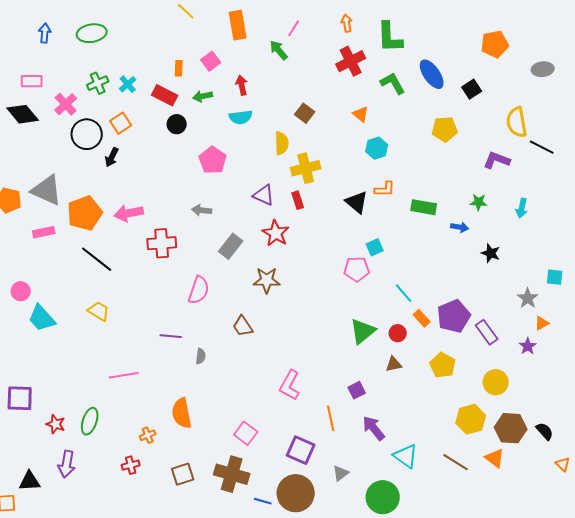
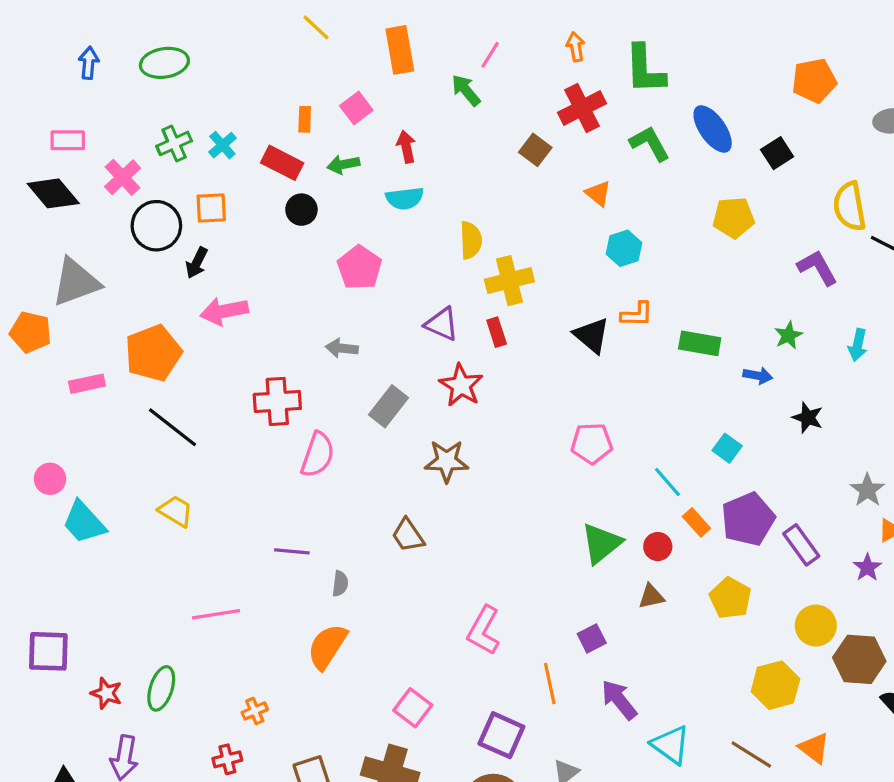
brown square: (305, 113) -> (535, 150), moved
orange square: (121, 123) -> (211, 208), turned 30
purple L-shape: (497, 160) -> (817, 268), turned 40
gray triangle: (47, 190) -> (76, 282), moved, turned -44
green star: (479, 202) -> (788, 335), turned -30
pink arrow: (129, 213) -> (224, 311), moved
cyan square: (375, 247) -> (727, 448), moved, turned -30
pink semicircle: (199, 290) -> (318, 455), moved
orange semicircle: (182, 413) -> (327, 646), moved, turned 44
brown hexagon: (511, 428) -> (859, 659), moved

